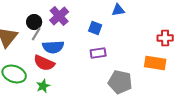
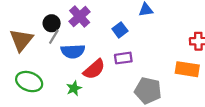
blue square: (95, 28) -> (120, 30), turned 32
red semicircle: (44, 63) -> (94, 69), moved, turned -65
green star: (43, 86) -> (74, 88), moved

